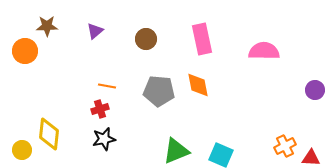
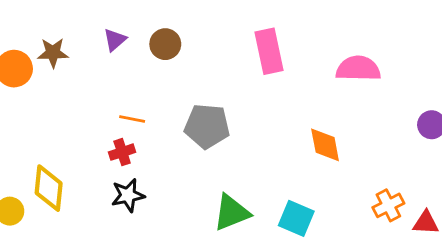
brown star: (47, 26) -> (53, 53), moved
brown circle: (146, 39) -> (165, 44), moved
orange diamond: (198, 85) -> (325, 145), moved

